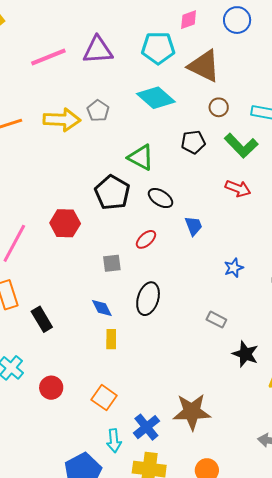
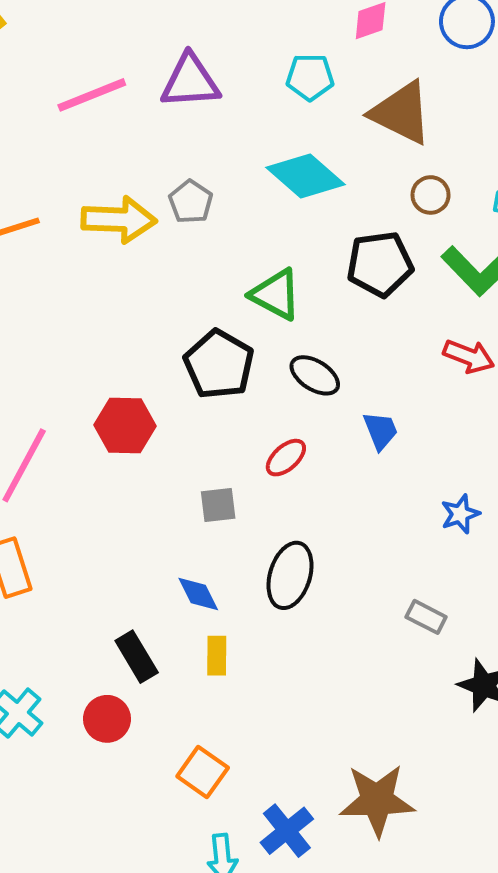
cyan pentagon: (158, 48) -> (310, 77), size x0.7
black pentagon: (193, 142) -> (380, 264), size x1.4
black rectangle: (42, 319) -> (137, 657), moved
red circle: (51, 388) -> (107, 719), moved

